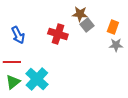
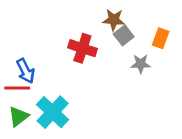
blue arrow: (18, 35) -> (26, 71), moved
gray star: (116, 45) -> (141, 64), moved

